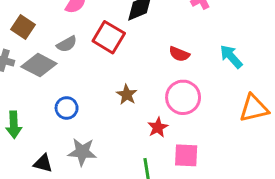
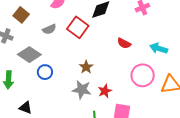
cyan arrow: (231, 57) -> (159, 48), turned -36
gray diamond: (39, 65) -> (29, 55), moved
pink circle: (183, 97) -> (143, 75), moved
gray star: (82, 152) -> (82, 90), moved

